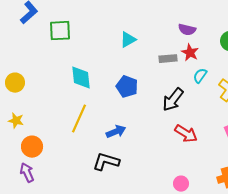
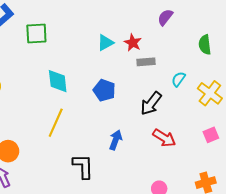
purple semicircle: (187, 30) -> (165, 17), moved, turned 114
red star: (190, 53) -> (133, 43), moved
blue arrow: (116, 132) -> (116, 140), moved, turned -48
black L-shape: (106, 162) -> (83, 166), turned 72

